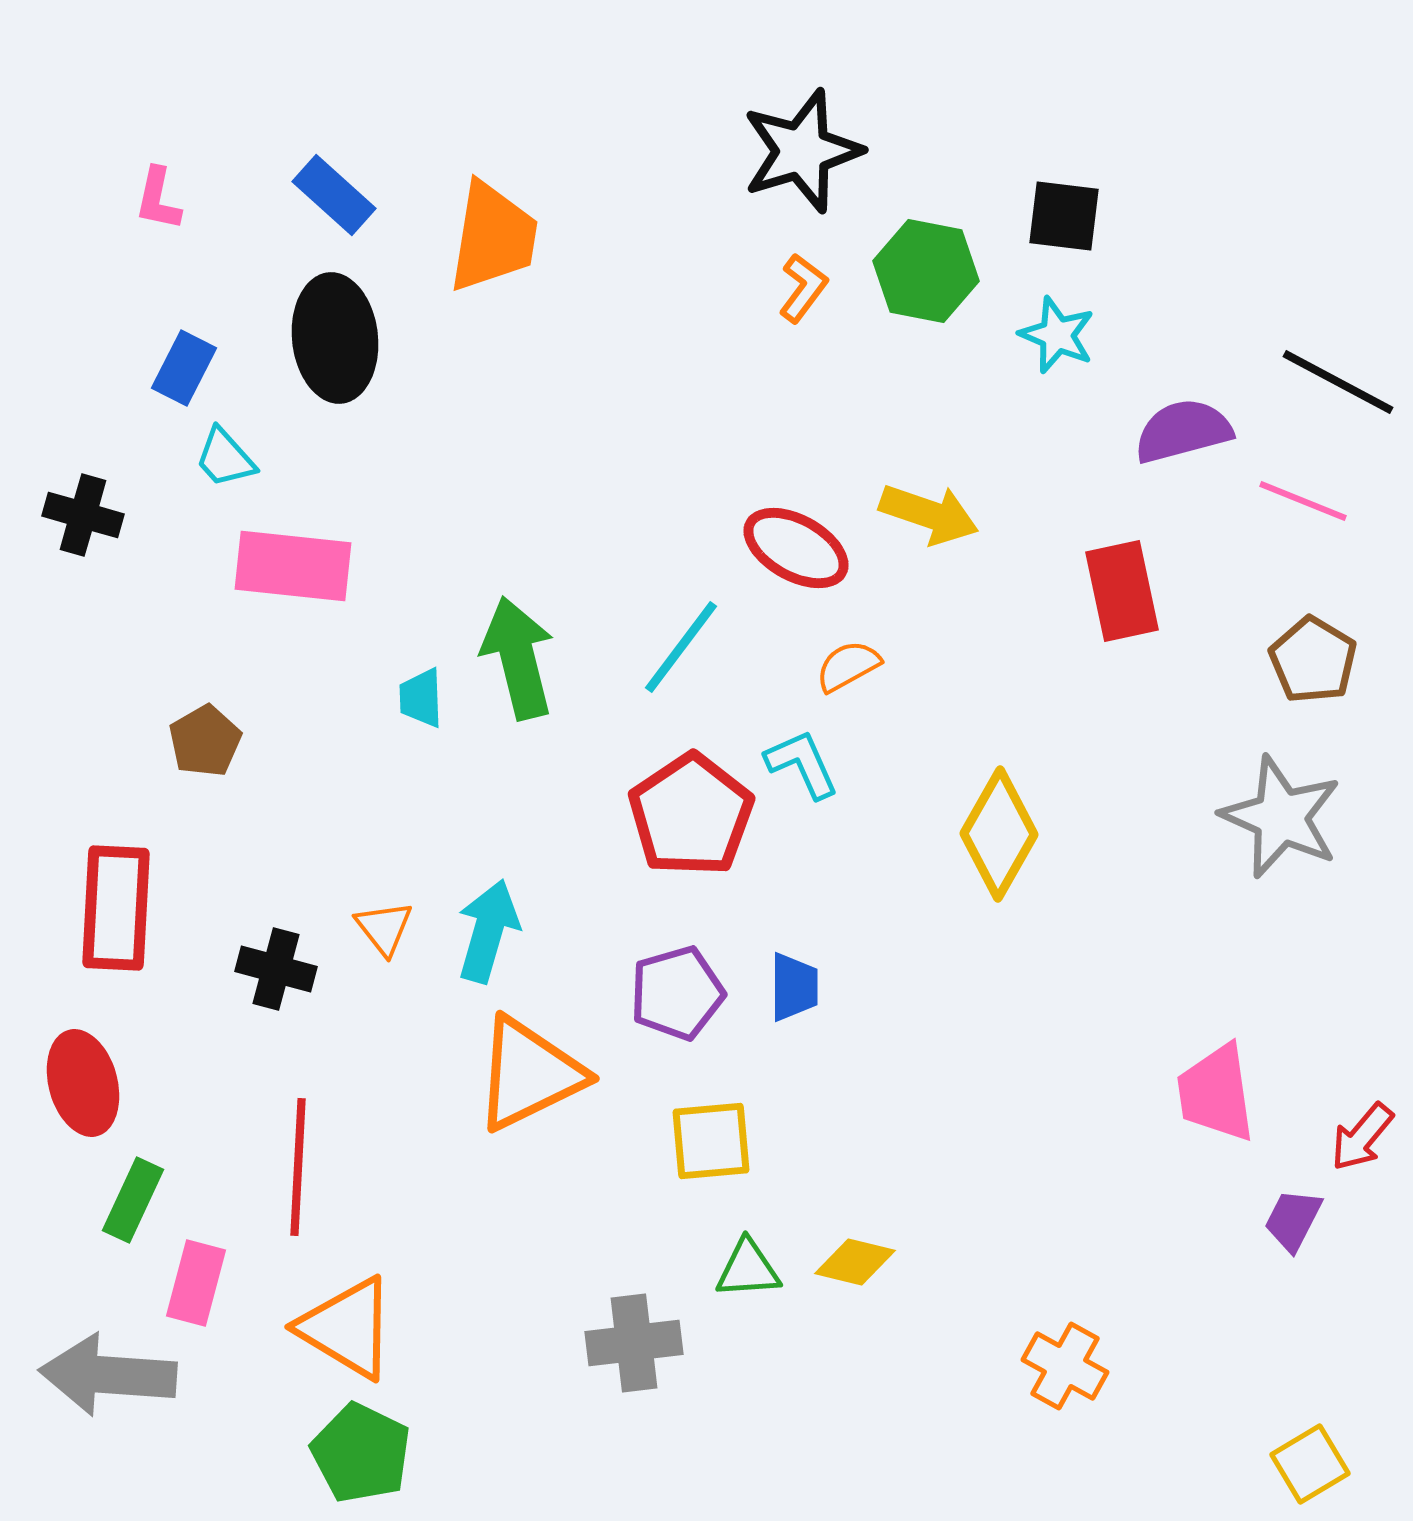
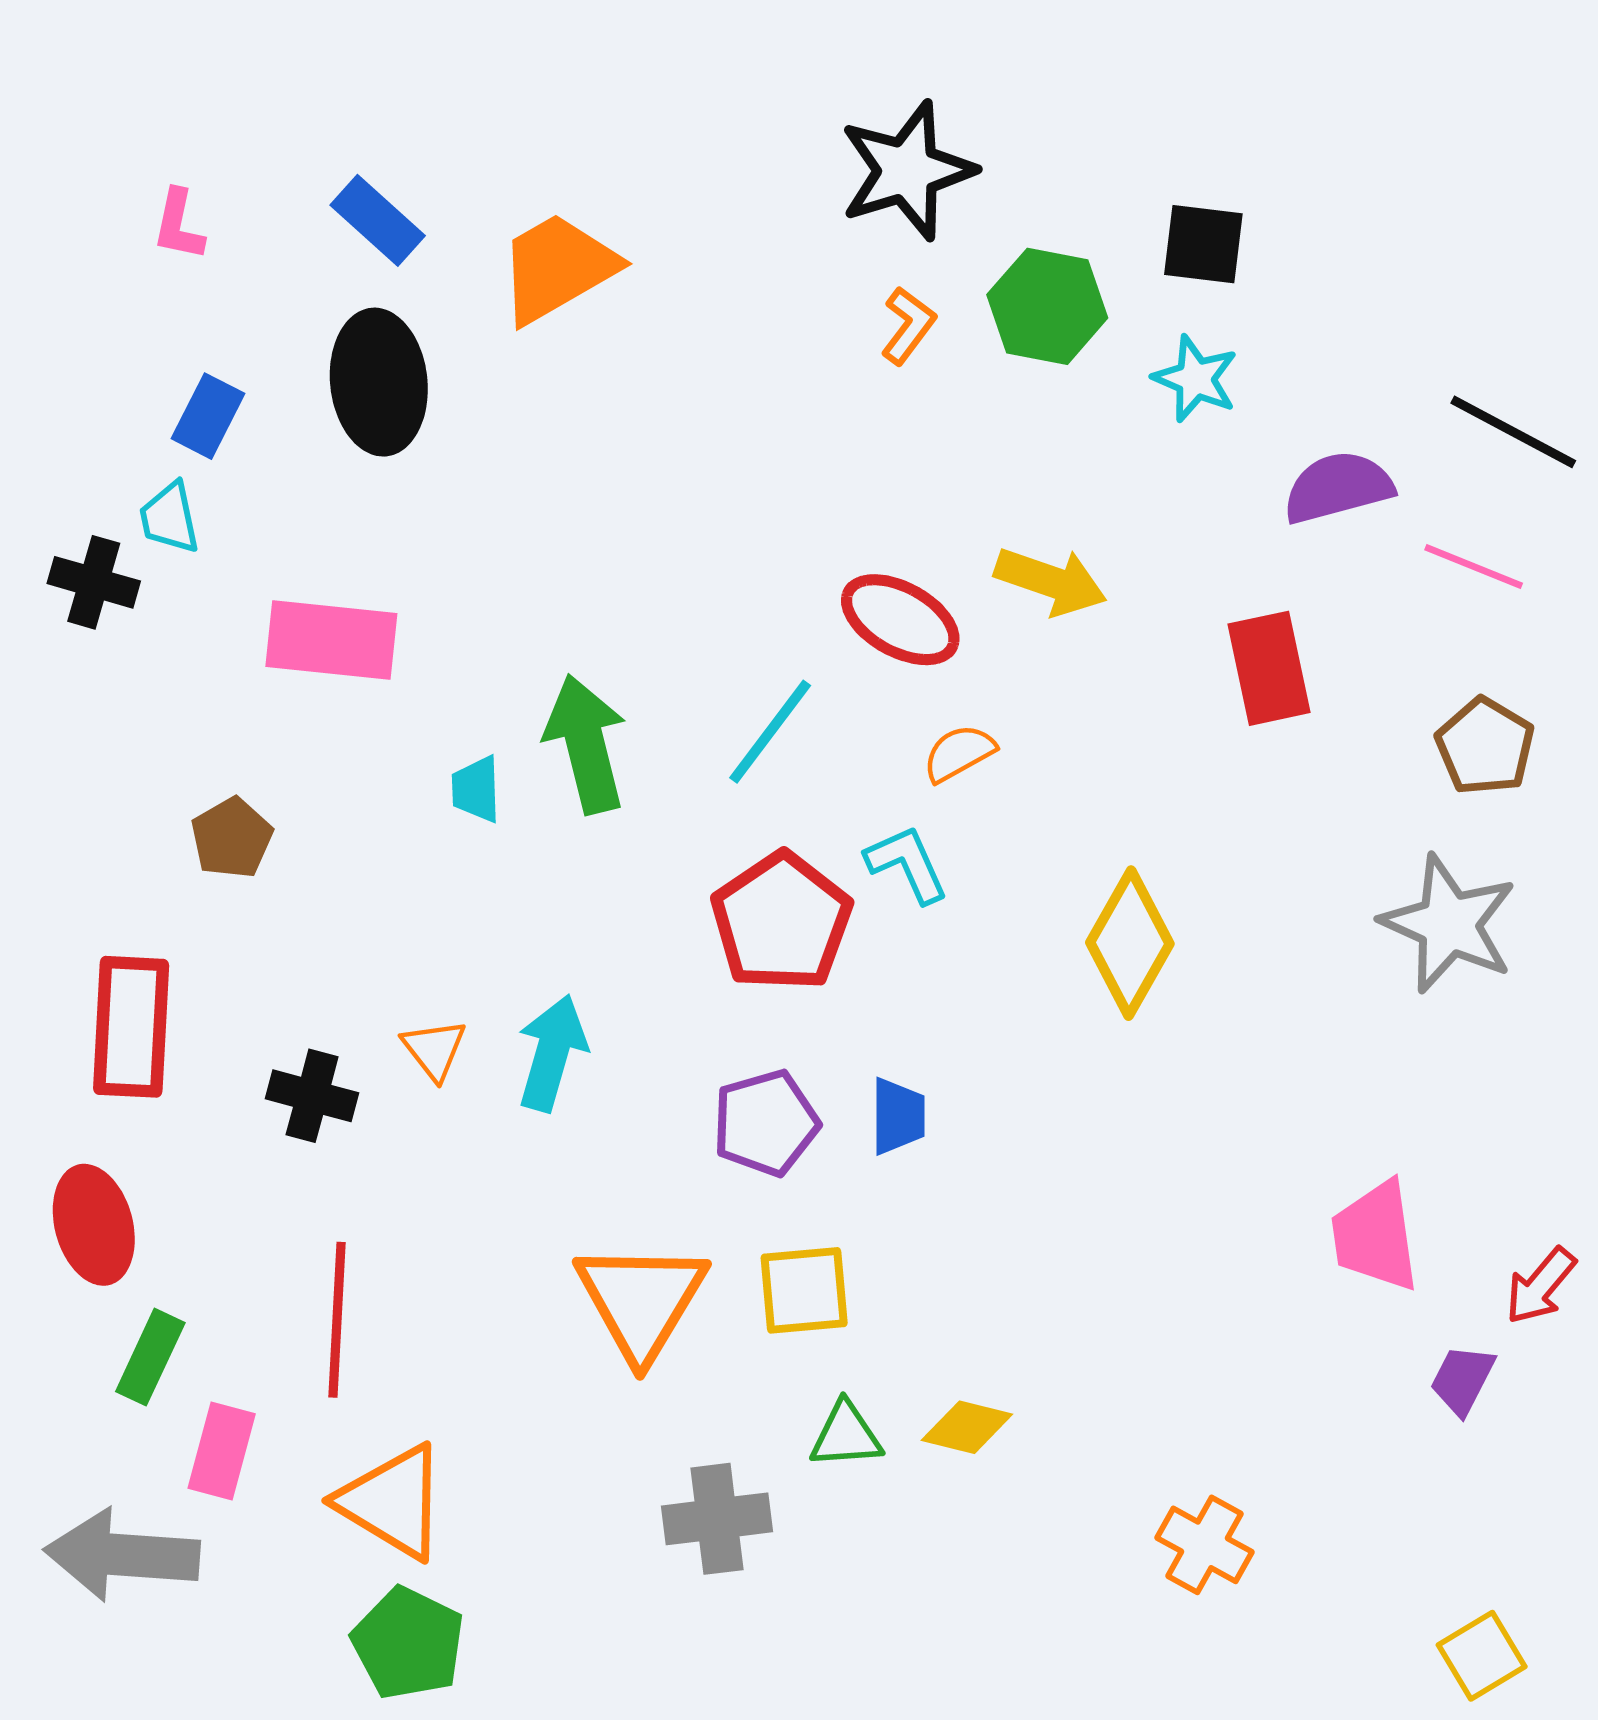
orange trapezoid: (493, 237) -> (558, 268), turned -129
cyan trapezoid: (225, 458) -> (170, 518), moved, turned 30
orange triangle: (529, 1074) -> (641, 1301), moved, turned -33

